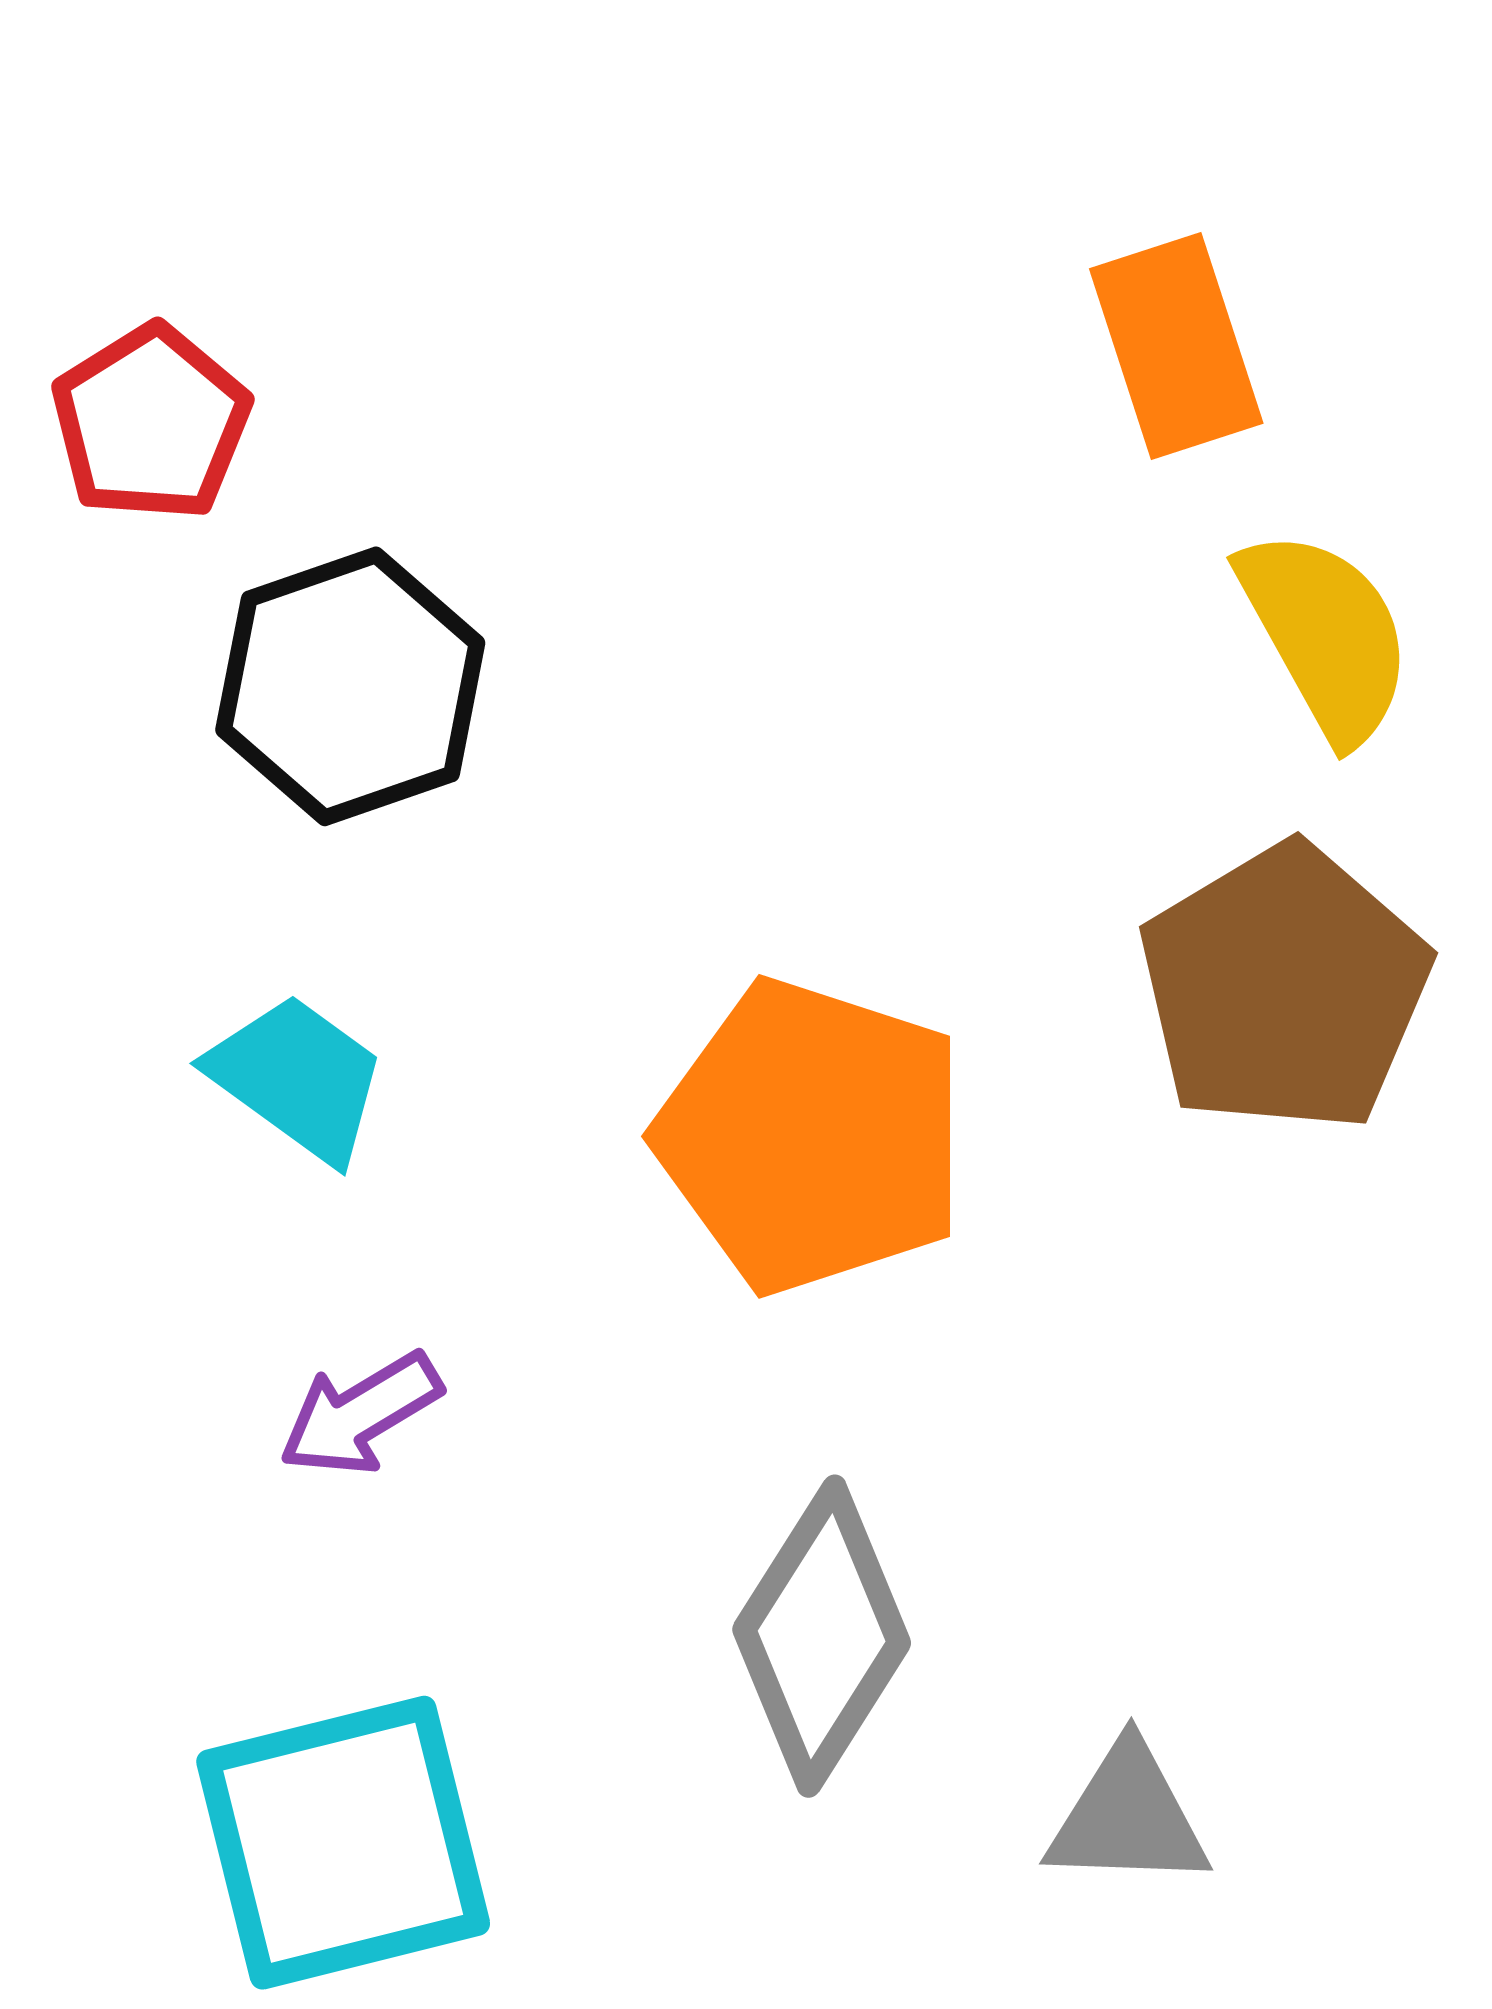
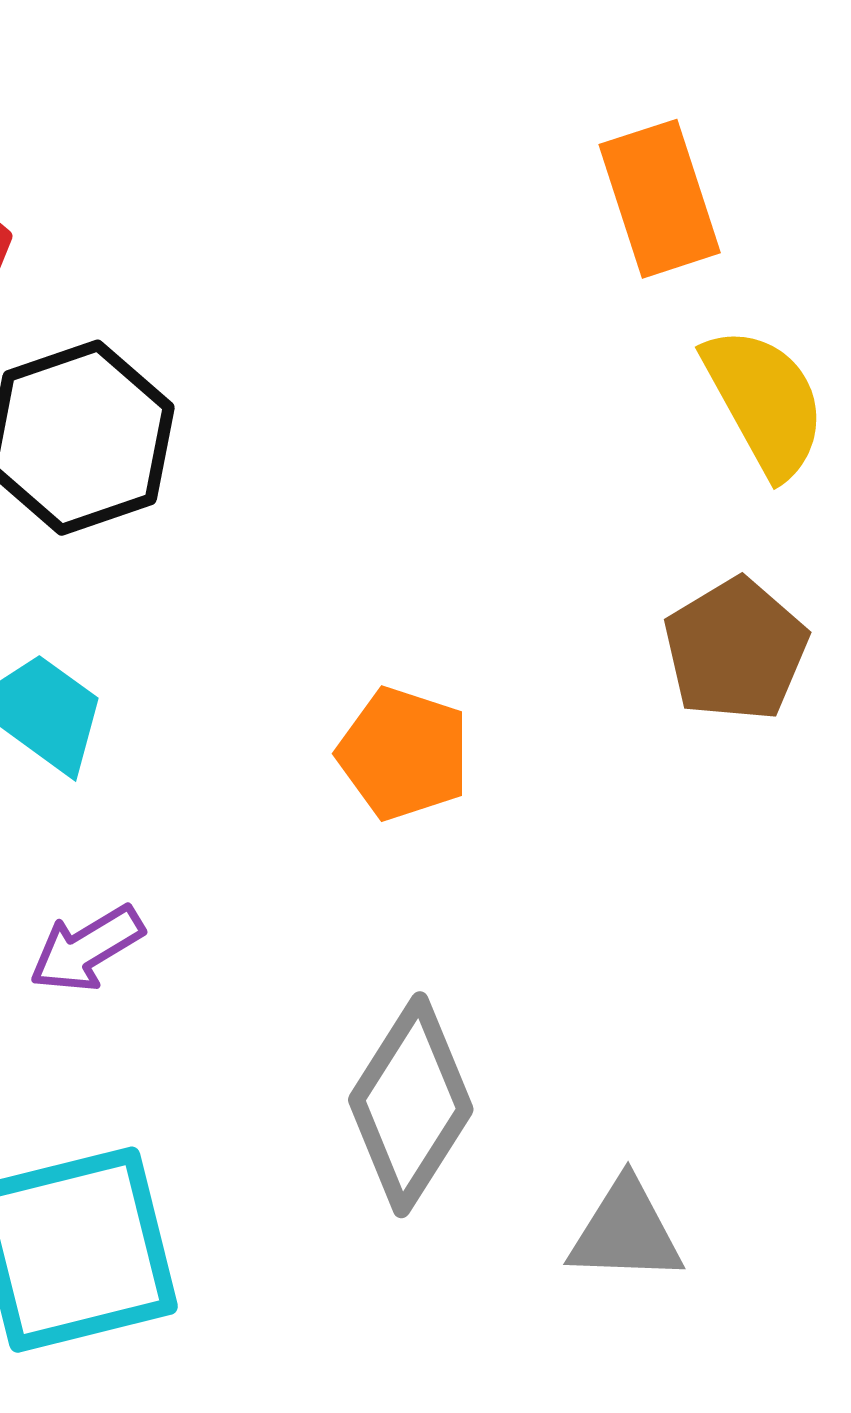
brown pentagon: (1284, 988) -> (736, 650), size x0.7
orange pentagon: (812, 1136) -> (404, 754), size x0.6

